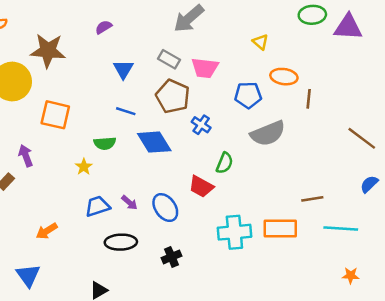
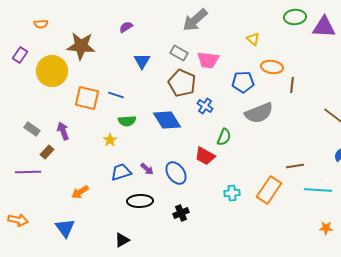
blue line: (126, 111) -> (116, 95), moved
orange rectangle: (280, 229) -> (269, 190), turned -56
cyan cross: (234, 232) -> (232, 193), size x0.6

